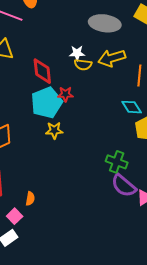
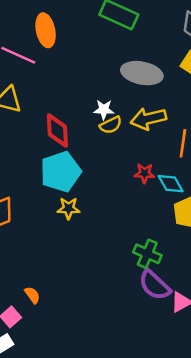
yellow semicircle: (83, 65) -> (111, 125), turned -36
red star: (65, 94) -> (144, 173), moved
orange semicircle: (30, 199) -> (32, 295), turned -48

